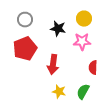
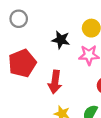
gray circle: (25, 20) -> (19, 19), moved

